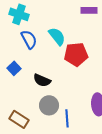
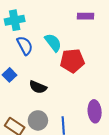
cyan cross: (19, 14) -> (15, 20), turned -30
gray circle: (49, 105) -> (38, 120), moved

